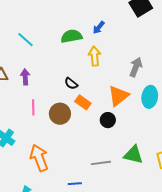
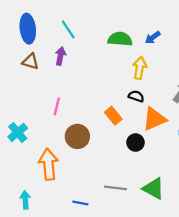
purple arrow: (25, 77) -> (60, 56), moved
black semicircle: (71, 83) -> (136, 96), moved, turned 144
brown circle: (60, 114) -> (77, 136), moved

